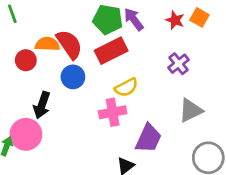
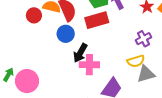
yellow semicircle: (126, 87) -> (136, 61), moved
black arrow: (42, 105) -> (80, 53), moved
pink circle: (26, 134) -> (27, 81), moved

